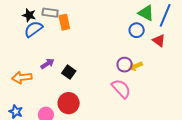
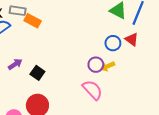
orange rectangle: (64, 22) -> (33, 21), turned -49
blue circle: (137, 30) -> (113, 43), moved

